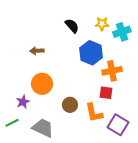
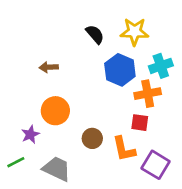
yellow star: (102, 24) -> (134, 32), size x1.5
cyan cross: (122, 32) -> (161, 66), moved

